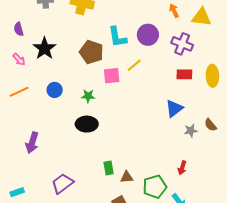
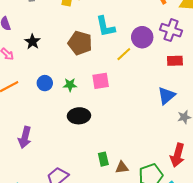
purple circle: (148, 35) -> (142, 37), moved
black star: (45, 48) -> (32, 42), size x0.7
pink square: (112, 76) -> (101, 81), moved
green star: (88, 96) -> (70, 85), moved
red arrow: (182, 168) -> (177, 155), size x1.6

